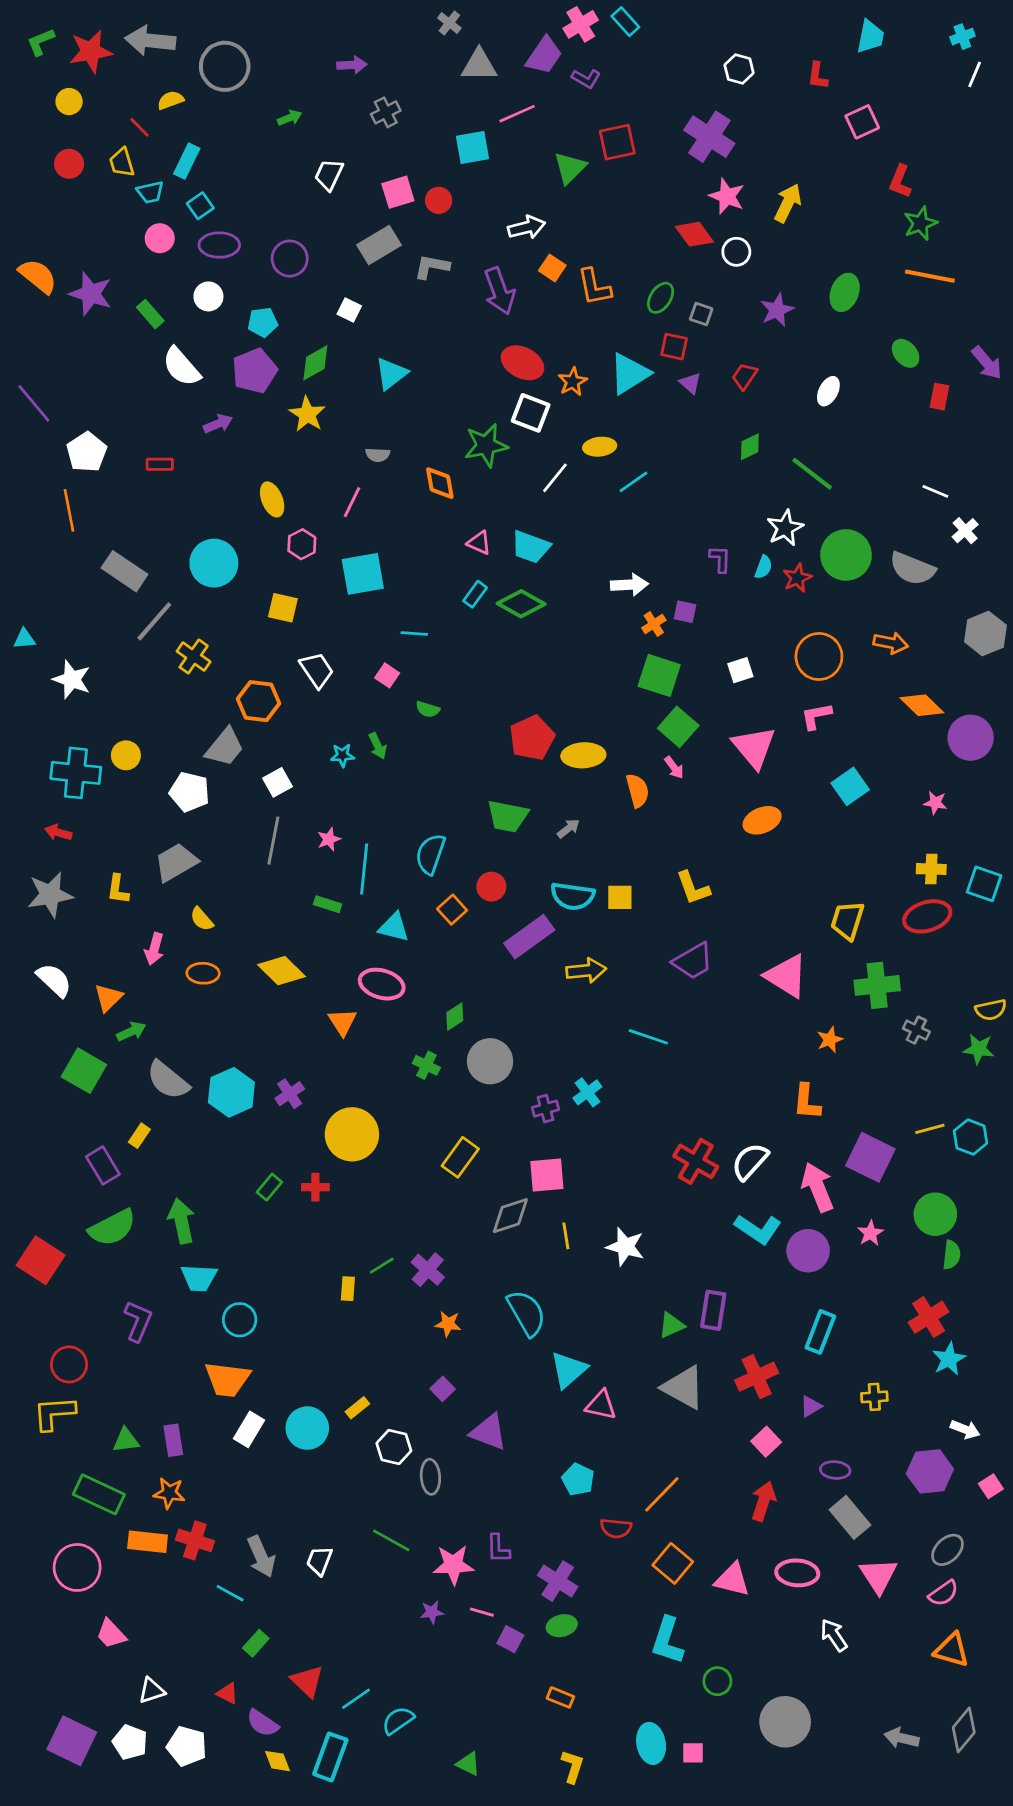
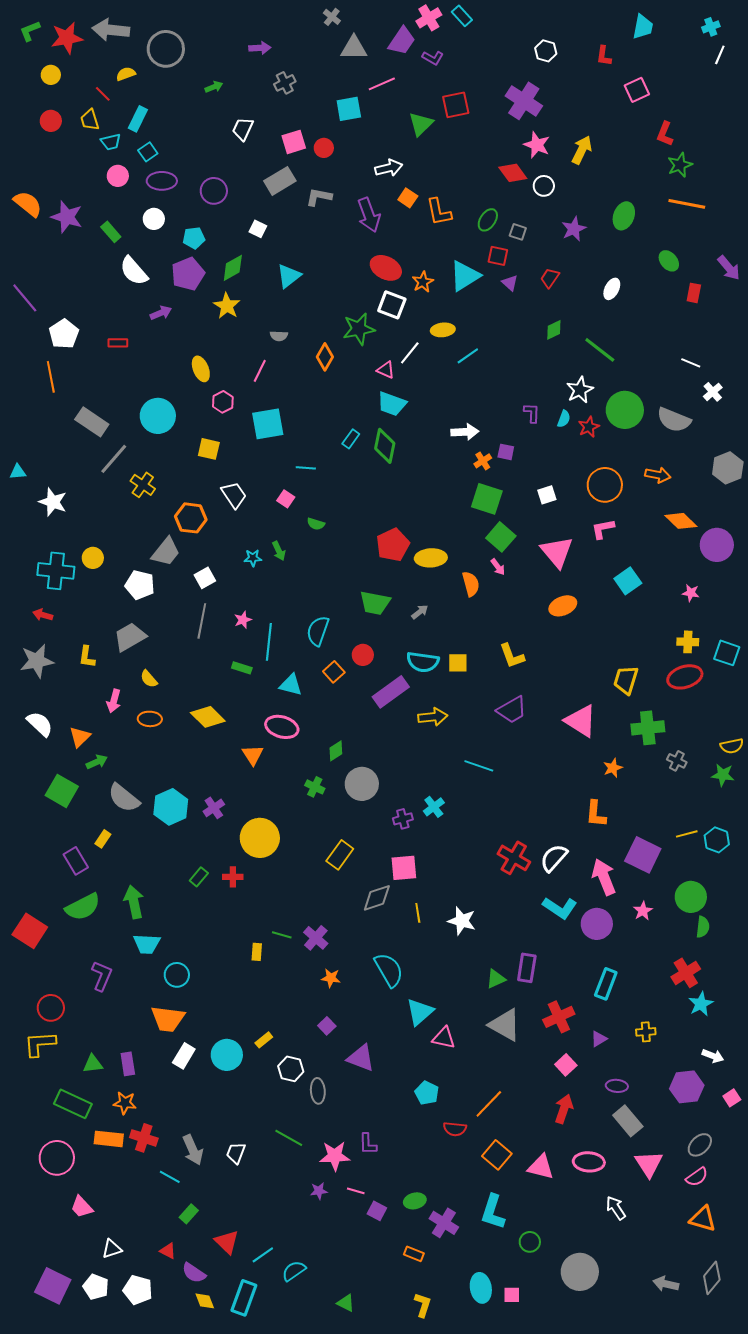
orange diamond: (440, 483) -> (325, 357), turned 40
pink triangle: (479, 543) -> (386, 370), moved
green diamond: (521, 604) -> (385, 446), turned 72
green line: (382, 1266) -> (282, 935), turned 48
purple cross: (558, 1581) -> (444, 1223), moved

